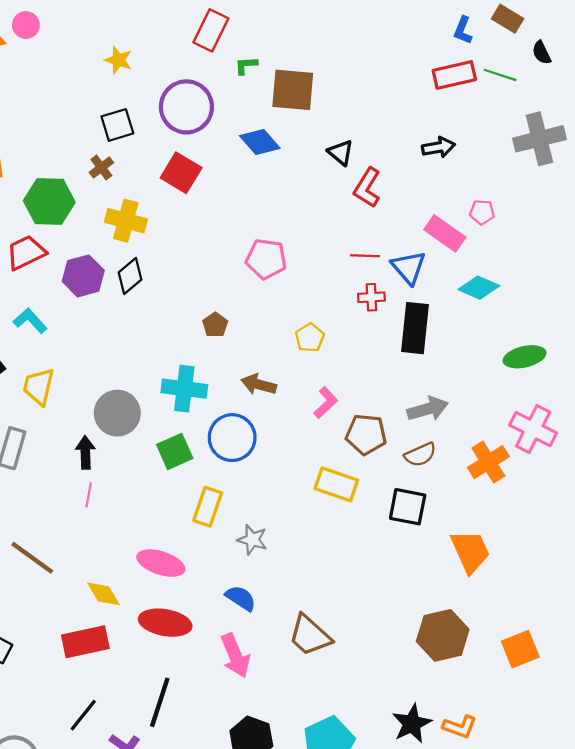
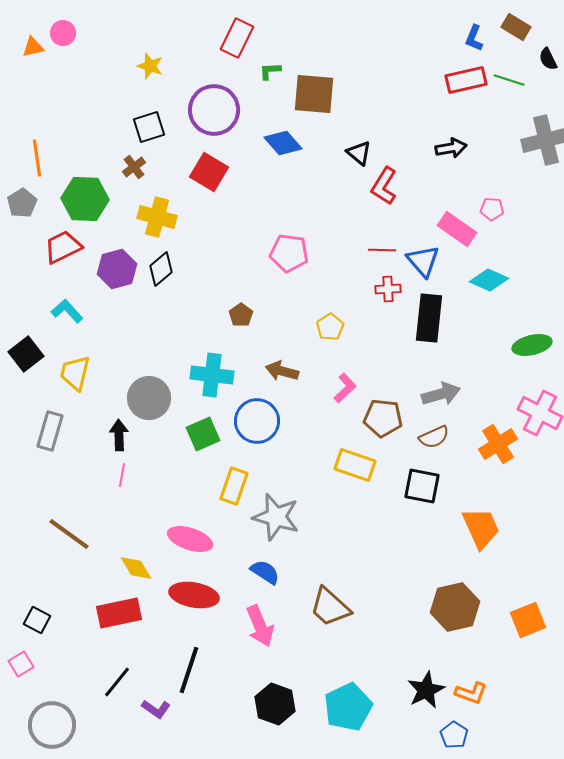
gray star: (252, 540) -> (276, 517), size x1.6

